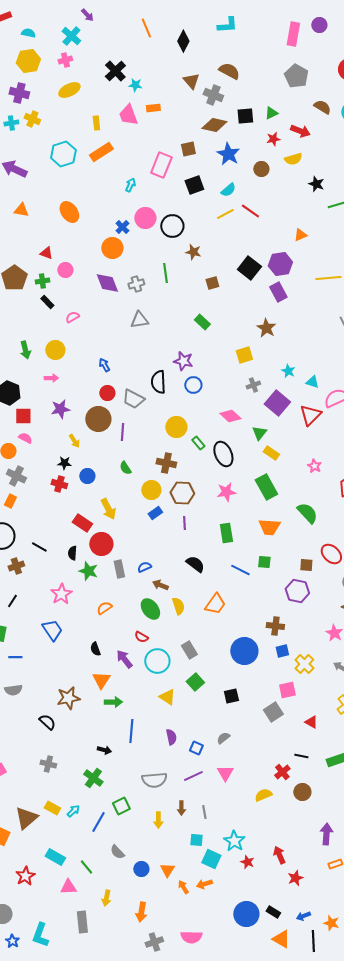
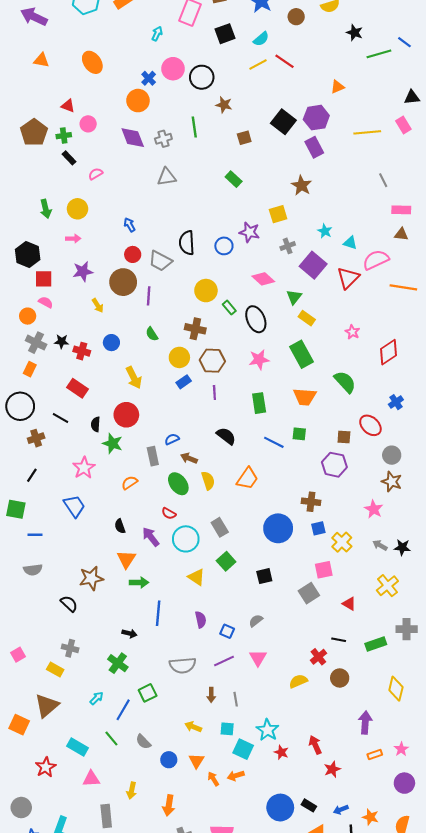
purple star: (183, 361) -> (249, 232), moved
black star: (64, 463) -> (62, 342), moved
red rectangle: (82, 523) -> (77, 388), moved
gray rectangle: (119, 569) -> (153, 456), moved
yellow rectangle: (52, 808) -> (55, 670), moved
yellow arrow: (158, 820) -> (193, 727), moved, turned 112
green line: (86, 867) -> (111, 739), moved

